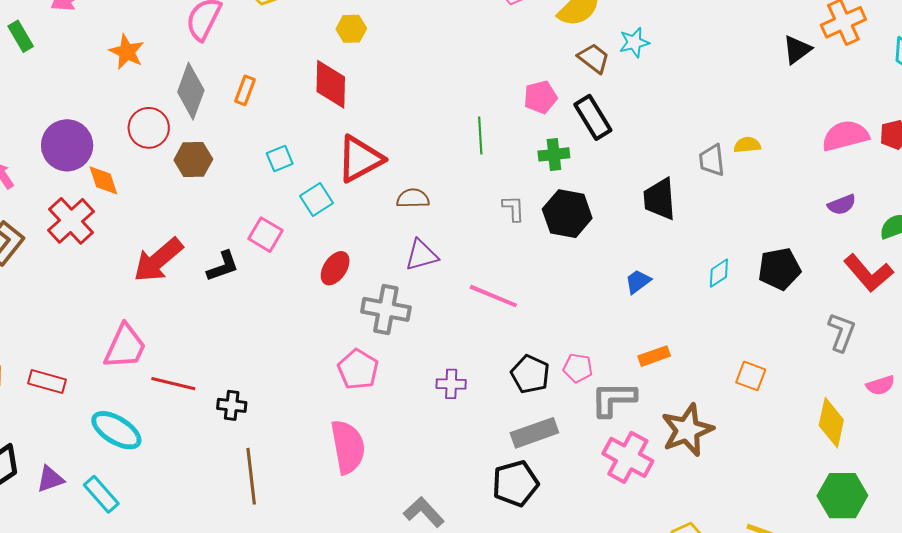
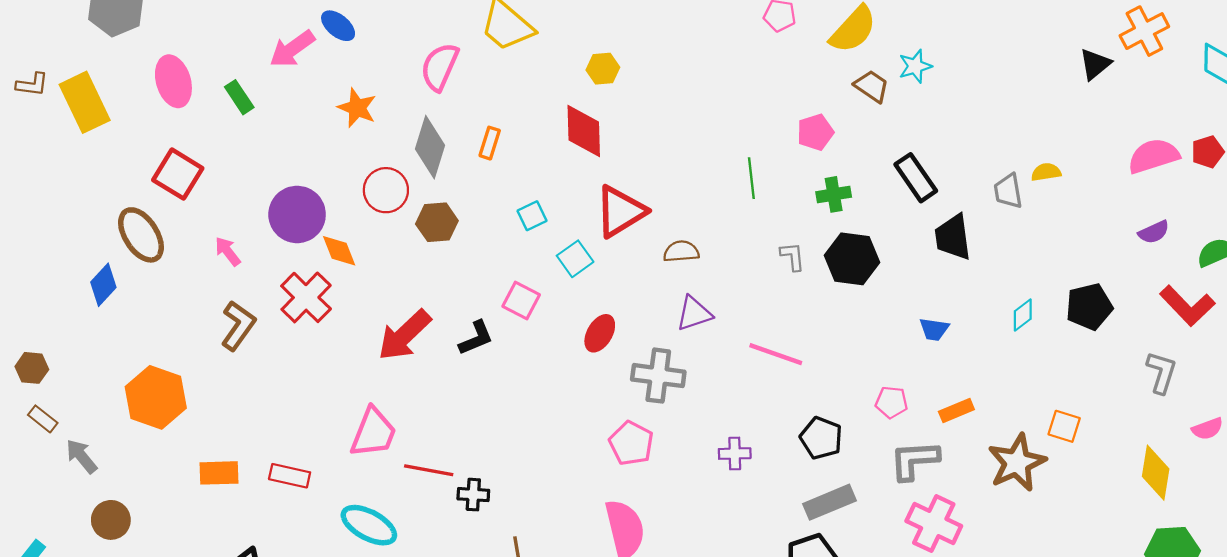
black rectangle: (593, 117) -> (916, 178), moved
blue trapezoid: (638, 282) -> (934, 329), turned -132
pink pentagon: (578, 368) -> (892, 402), moved
black cross: (232, 405) -> (473, 495), moved
brown star: (687, 430) -> (1017, 463), moved

